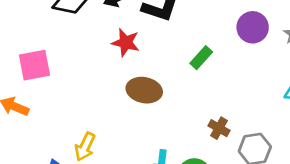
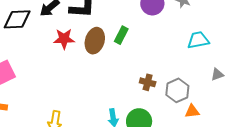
brown ellipse: (144, 90) -> (95, 41), moved, turned -70

